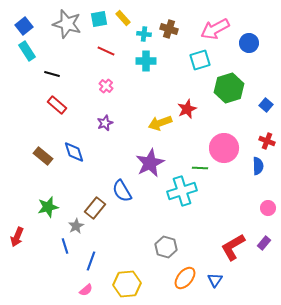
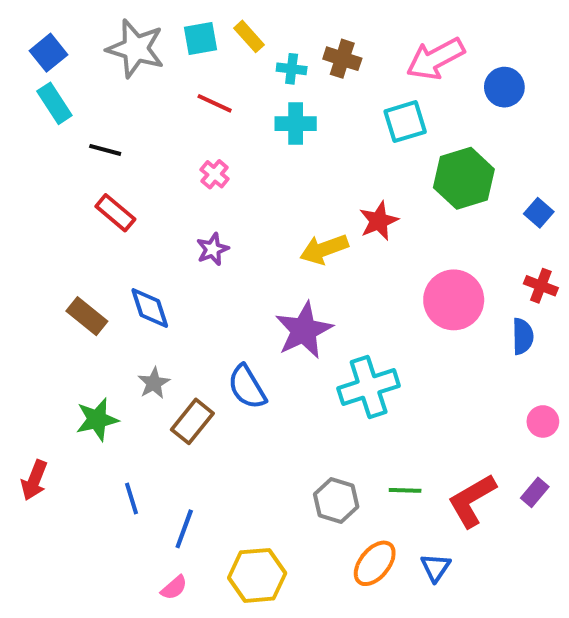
green line: (200, 168) -> (405, 490), moved
gray star: (76, 226) -> (154, 383), moved

